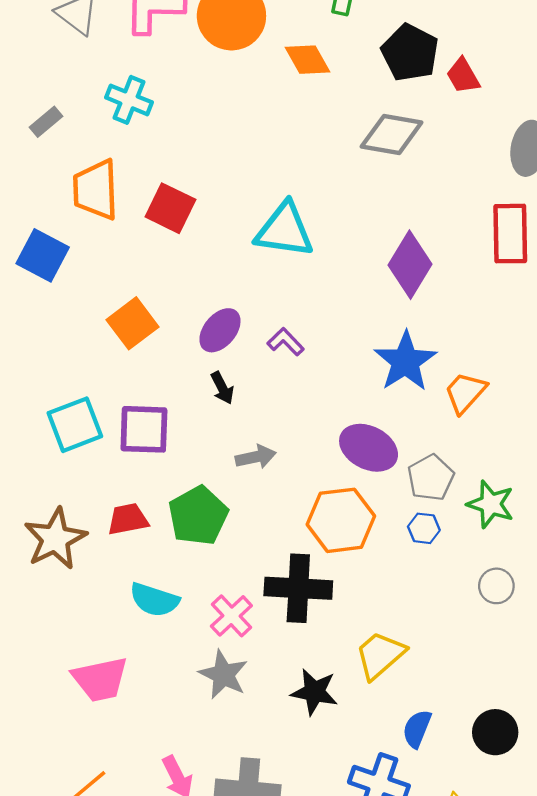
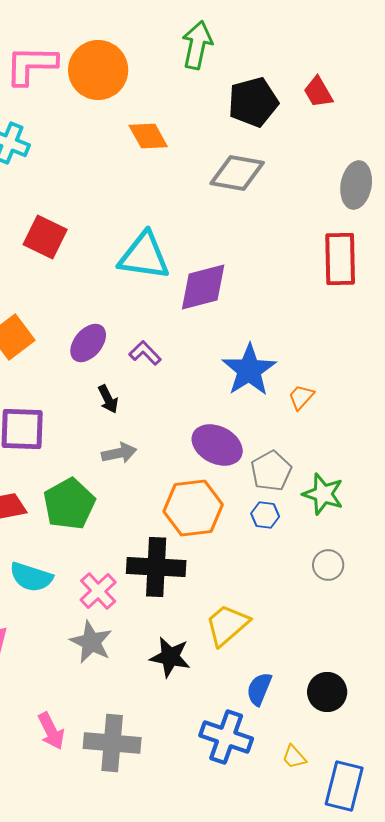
black pentagon: (410, 53) -> (253, 102), turned 30
orange diamond: (308, 60) -> (148, 136), moved
red trapezoid: (463, 76) -> (318, 92), moved
purple diamond: (410, 265) -> (203, 287), moved, turned 44
black arrow: (222, 388) -> (108, 399), moved
orange trapezoid: (465, 392) -> (301, 397), size x0.7

